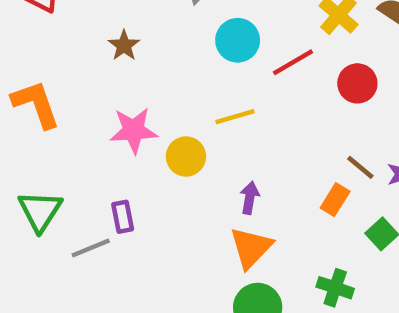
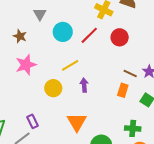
brown star: (124, 45) -> (20, 36), moved
pink star: (134, 130) -> (26, 65), moved
purple arrow: (250, 198) -> (84, 85), moved
orange triangle: (251, 248) -> (77, 122), moved

